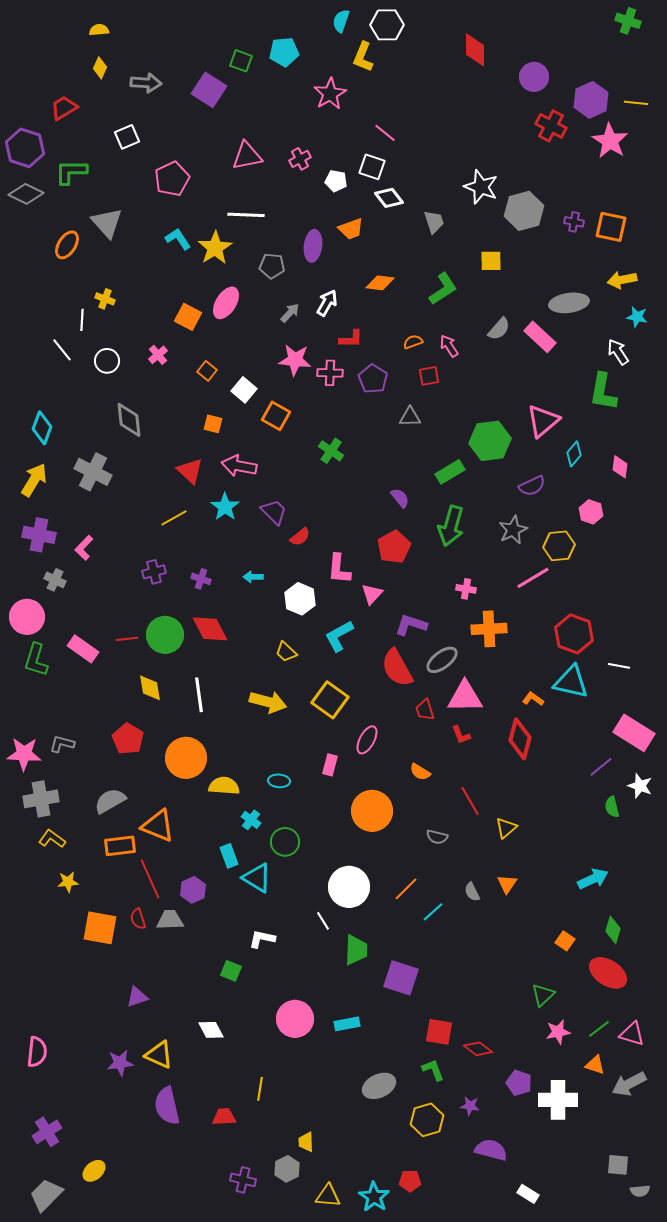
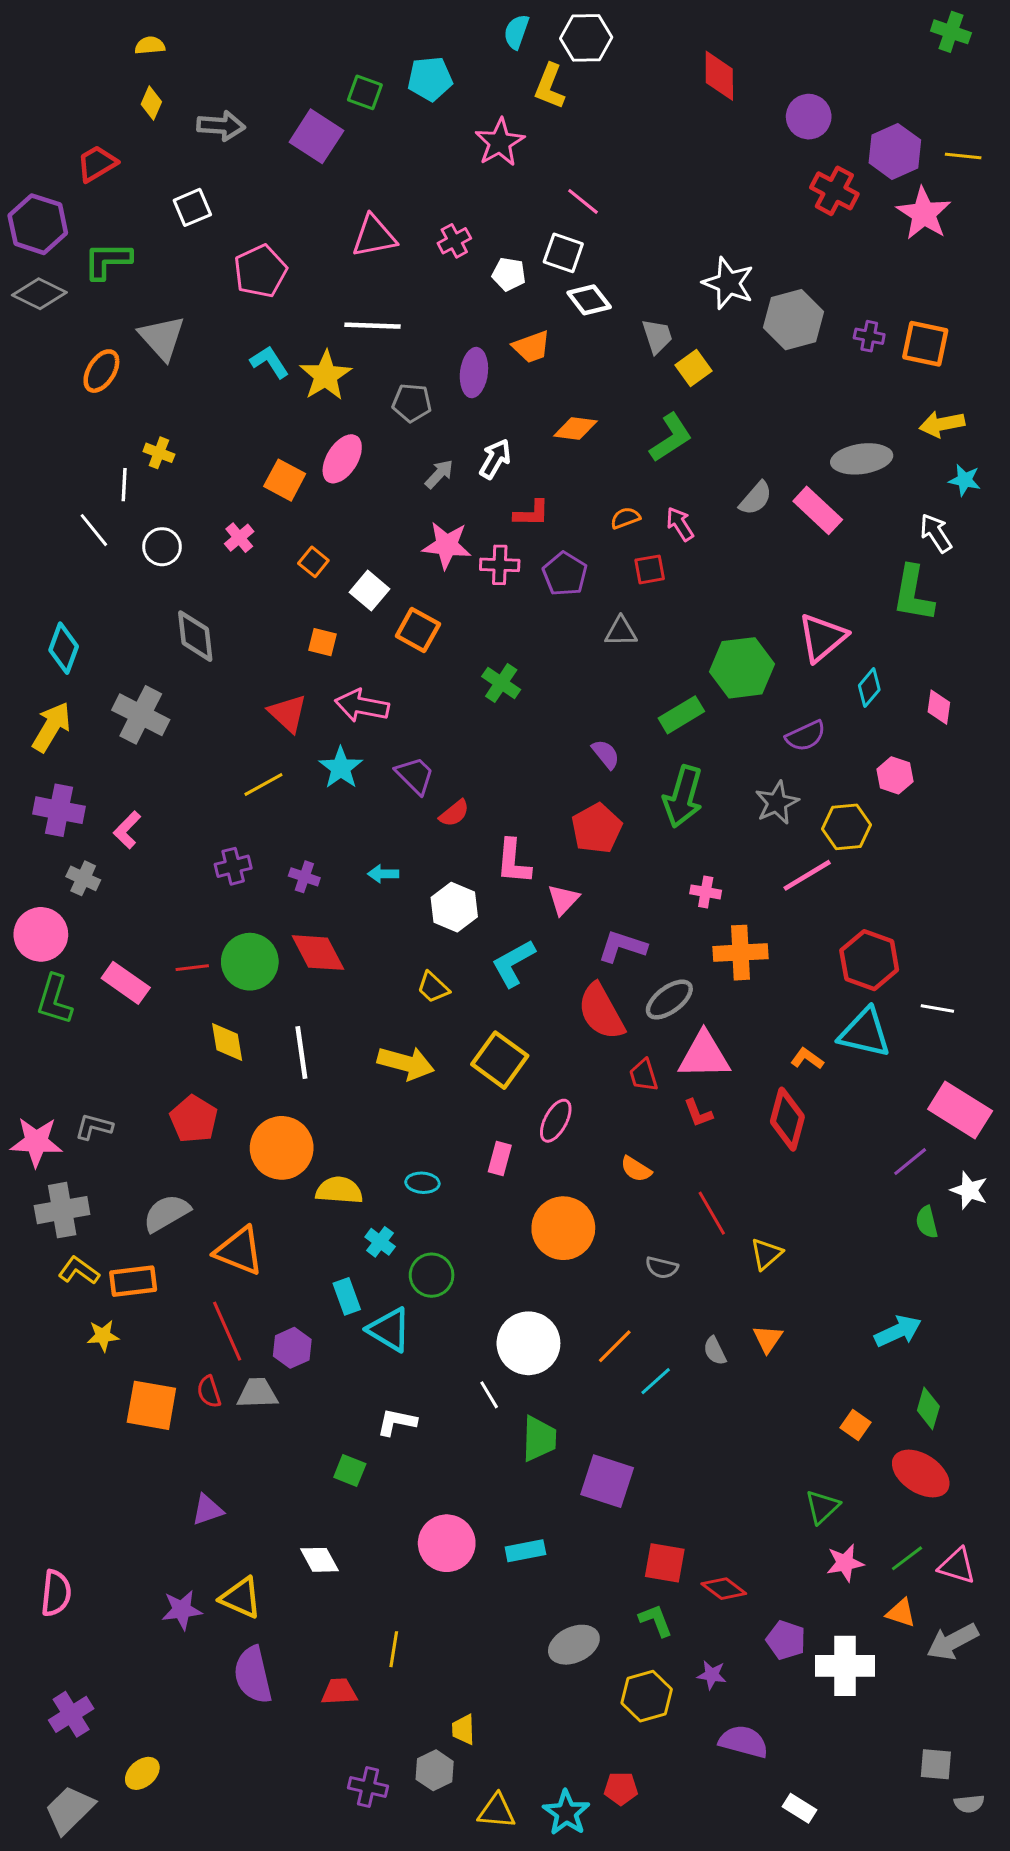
yellow square: (491, 261) -> (694, 368), moved, turned -35
orange rectangle: (120, 846) -> (133, 1281), moved

